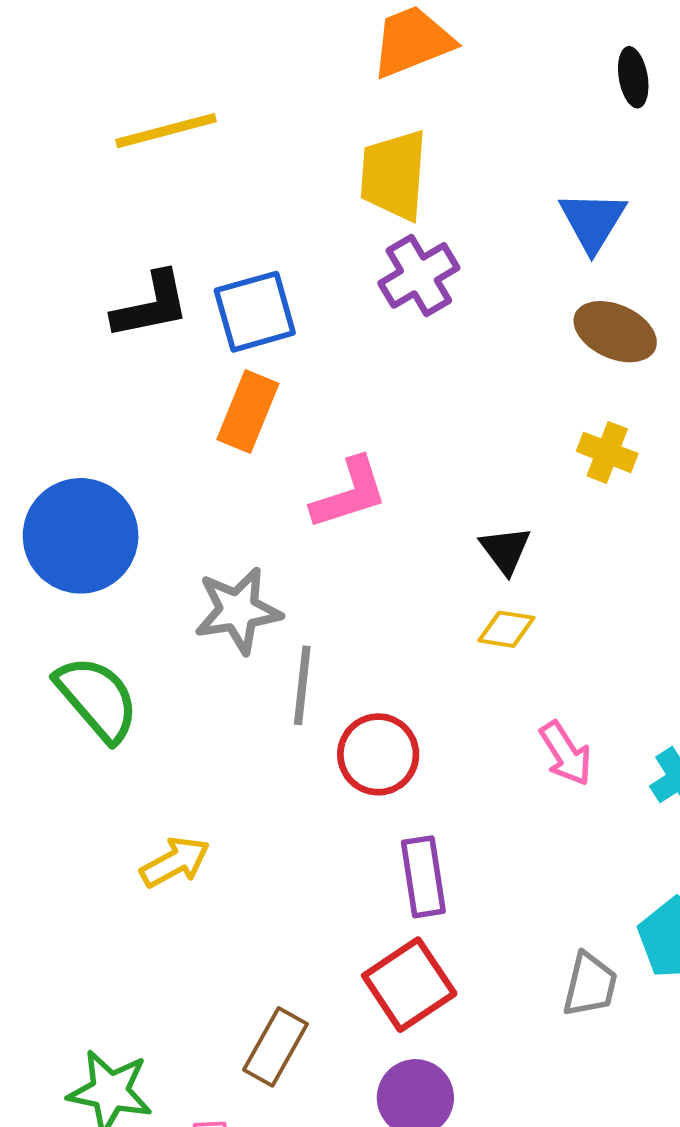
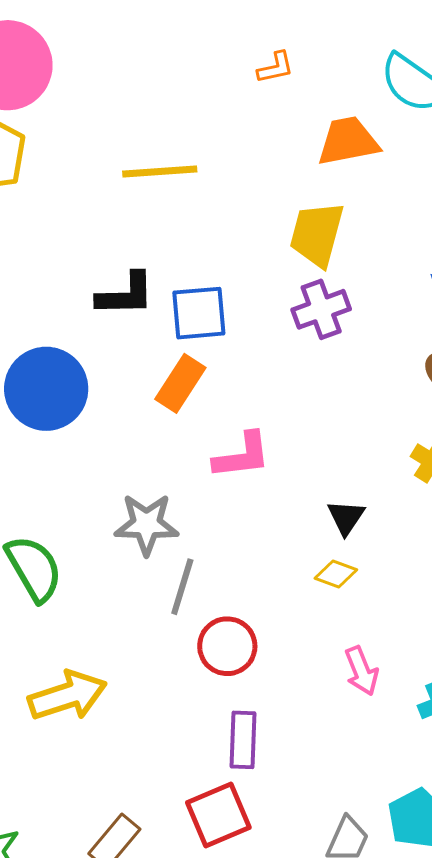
blue circle: (81, 536) -> (46, 389), moved
yellow arrow: (175, 862) -> (67, 696), size x1.5

